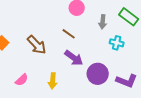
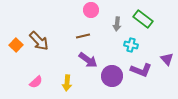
brown line: (69, 34) -> (83, 36), turned -48
brown arrow: (37, 45) -> (39, 41), moved
purple L-shape: (127, 81) -> (141, 70), moved

